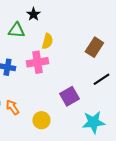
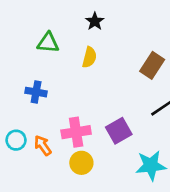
black star: (33, 14) -> (95, 21), moved
pink cross: (37, 62) -> (76, 132), moved

